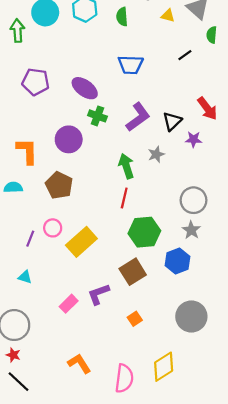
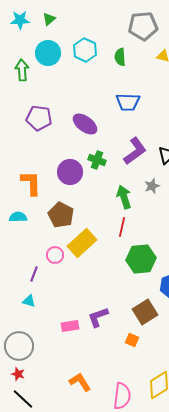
green cross: (97, 116) -> (97, 160), moved
purple line: (30, 239) -> (34, 274), moved
yellow rectangle: (81, 242) -> (82, 243), moved
brown square: (133, 272) -> (145, 312), moved
pink rectangle: (69, 304) -> (70, 326), turned 36
orange square: (135, 319) -> (132, 340), turned -32

